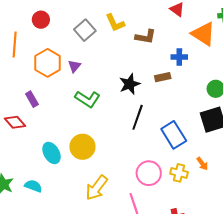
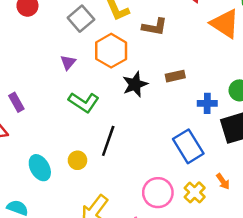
blue cross: (179, 57) -> (207, 103), moved
orange hexagon: (48, 63) -> (111, 51), moved
black line: (138, 117) -> (108, 141), moved
yellow circle: (82, 147) -> (77, 160), size x0.6
yellow cross: (179, 173) -> (195, 192), turned 30

